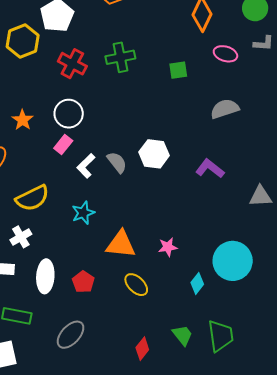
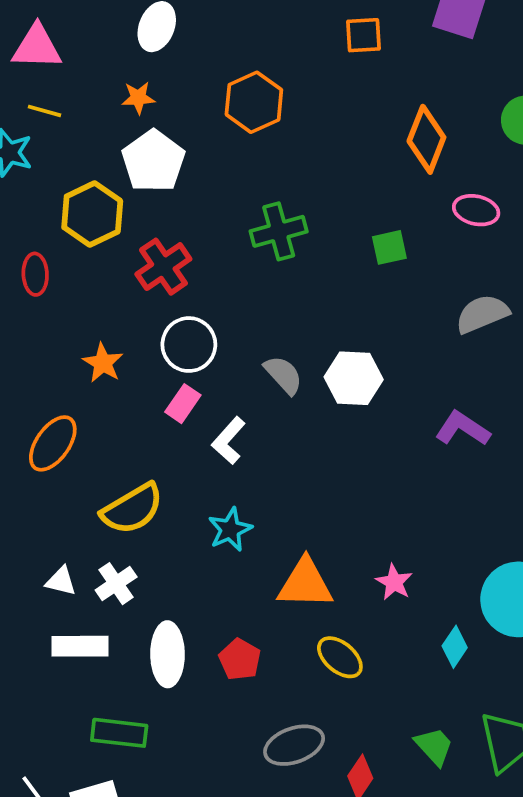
red cross: (72, 64) -> (163, 267), moved, turned 32
white hexagon: (154, 154) -> (354, 378), moved
gray semicircle: (117, 162) -> (283, 375), moved
pink star: (168, 247) -> (394, 582), turned -30
gray ellipse: (71, 335) -> (294, 745), moved, turned 32

